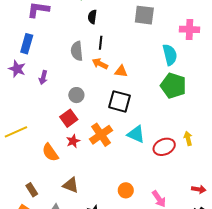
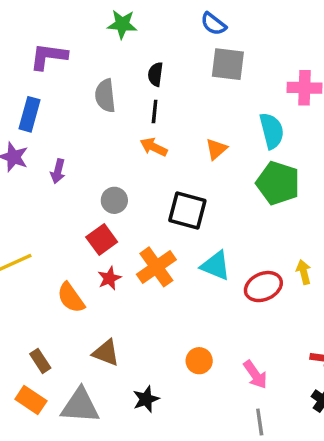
black semicircle: (92, 17) -> (155, 74), moved
gray semicircle: (77, 51) -> (105, 96), moved
orange triangle: (121, 71) -> (216, 149), moved, turned -48

